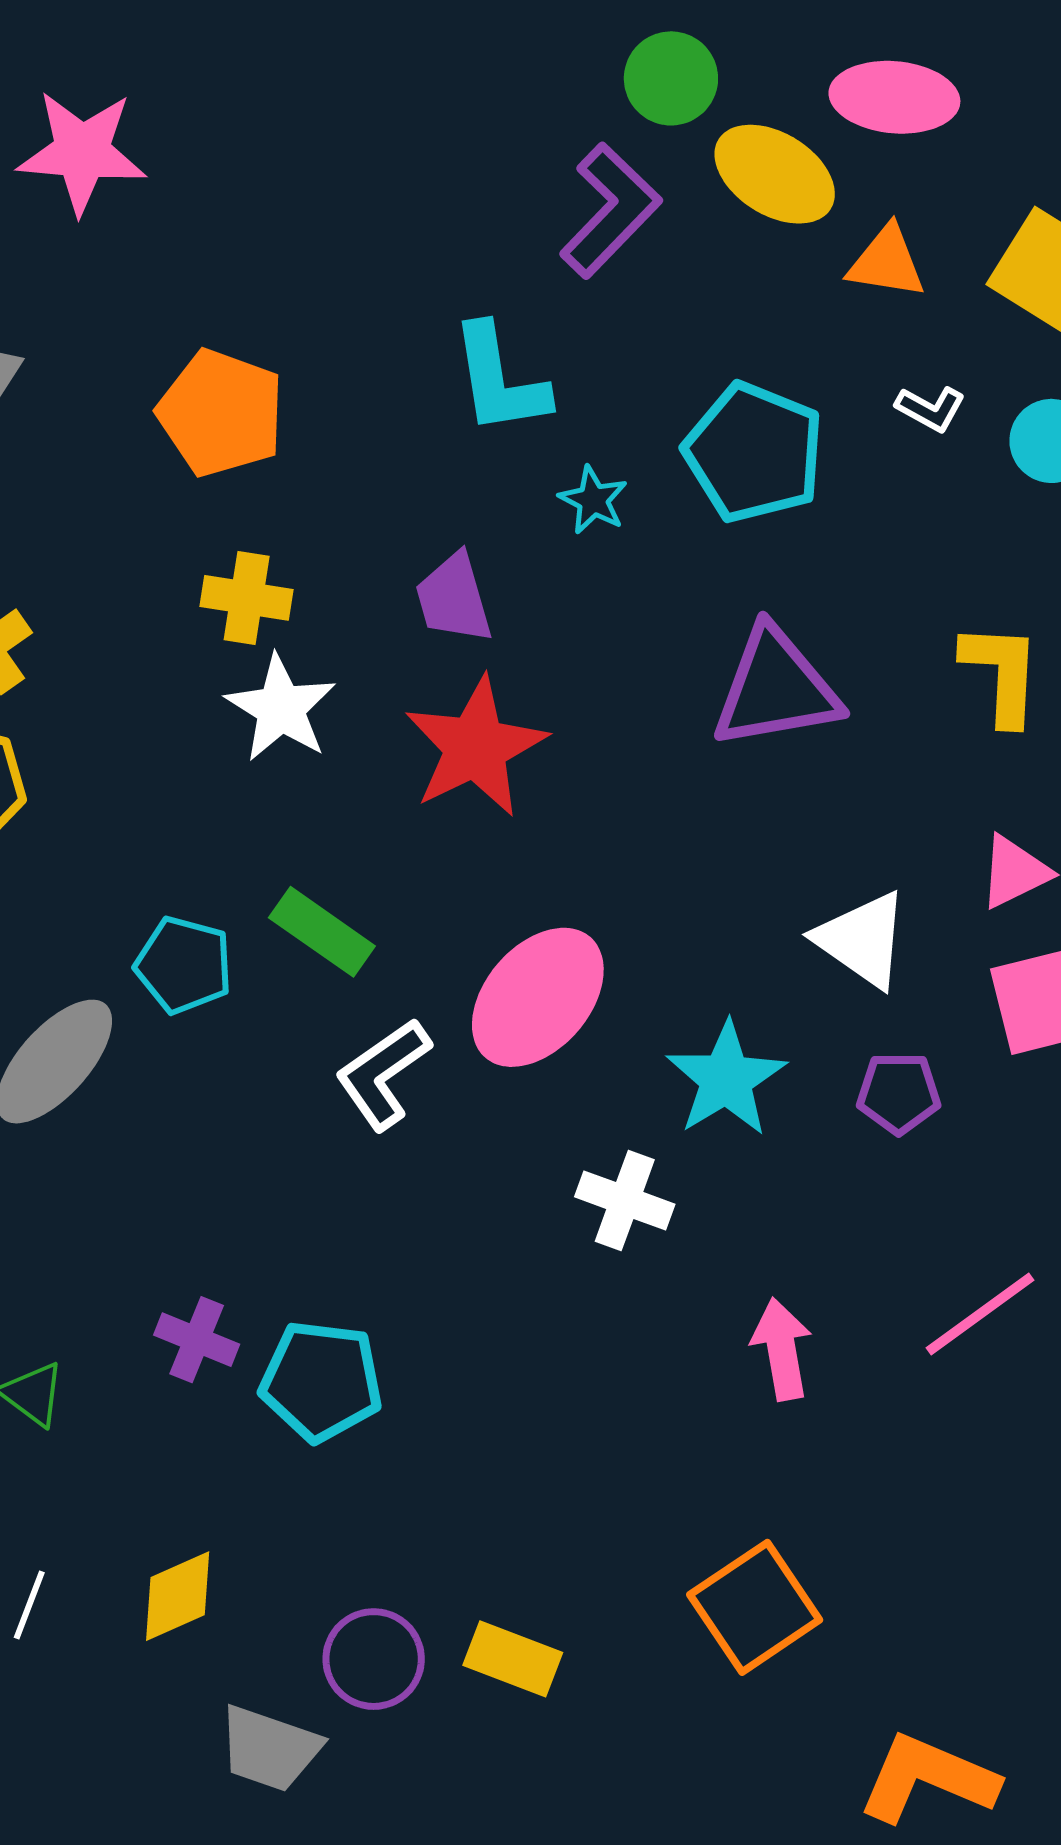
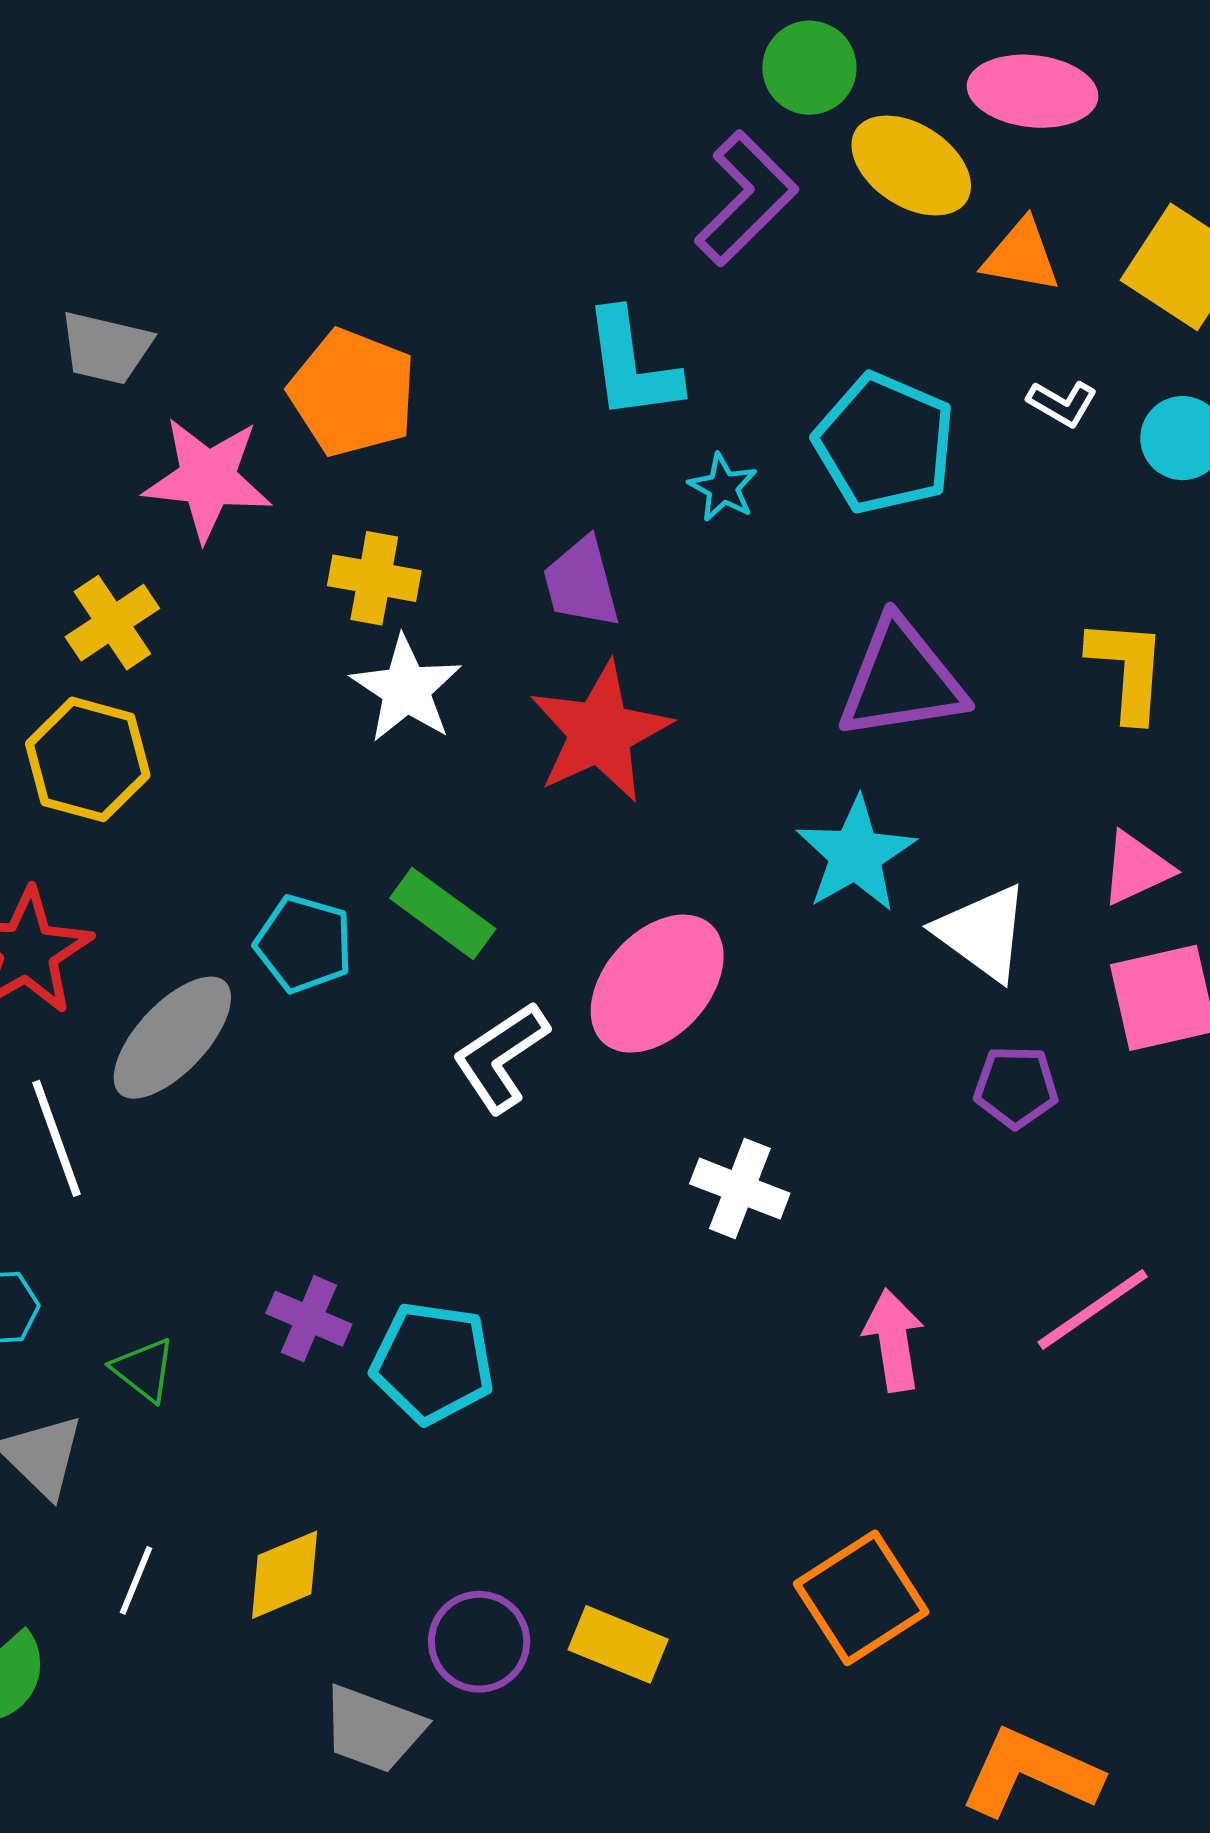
pink star: (82, 152) -> (208, 479), moved
cyan star: (726, 1079) -> (856, 854), moved

